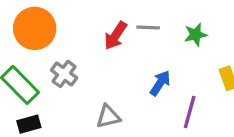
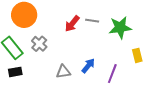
green star: (196, 35) -> (120, 28), size x1.6
blue arrow: (160, 83) -> (88, 66), moved

